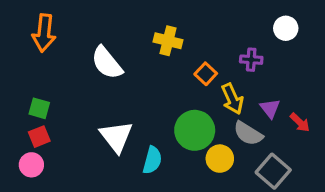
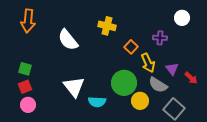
cyan semicircle: (152, 160) -> (97, 102), turned 78
pink circle: (31, 165) -> (28, 105), moved

